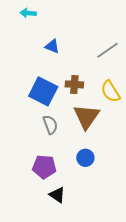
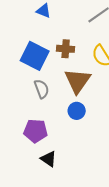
blue circle: (85, 158) -> (77, 111), moved

